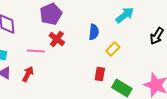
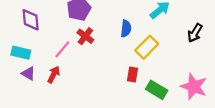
yellow rectangle: (113, 49) -> (147, 47), size x1.5
pink line: (36, 51) -> (62, 49), turned -54

